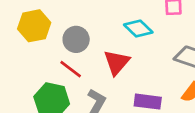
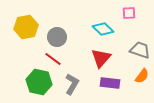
red triangle: (117, 62) -> (101, 58), moved

